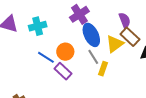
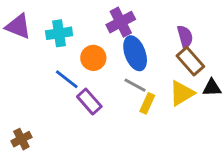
yellow triangle: (115, 44) -> (182, 93), moved
orange circle: (65, 52) -> (93, 58), moved
gray line: (93, 57) -> (135, 85), turned -35

